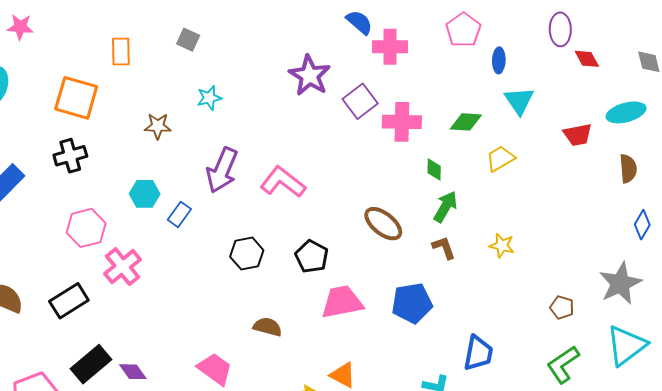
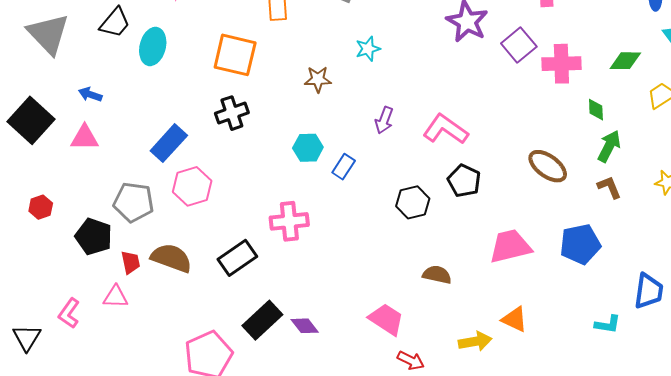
purple arrow: (222, 170) -> (384, 120), size x0.6
pink hexagon: (86, 228) -> (192, 186), moved
black pentagon: (312, 257) -> (464, 181), moved
pink cross: (123, 267) -> (289, 221), turned 36

